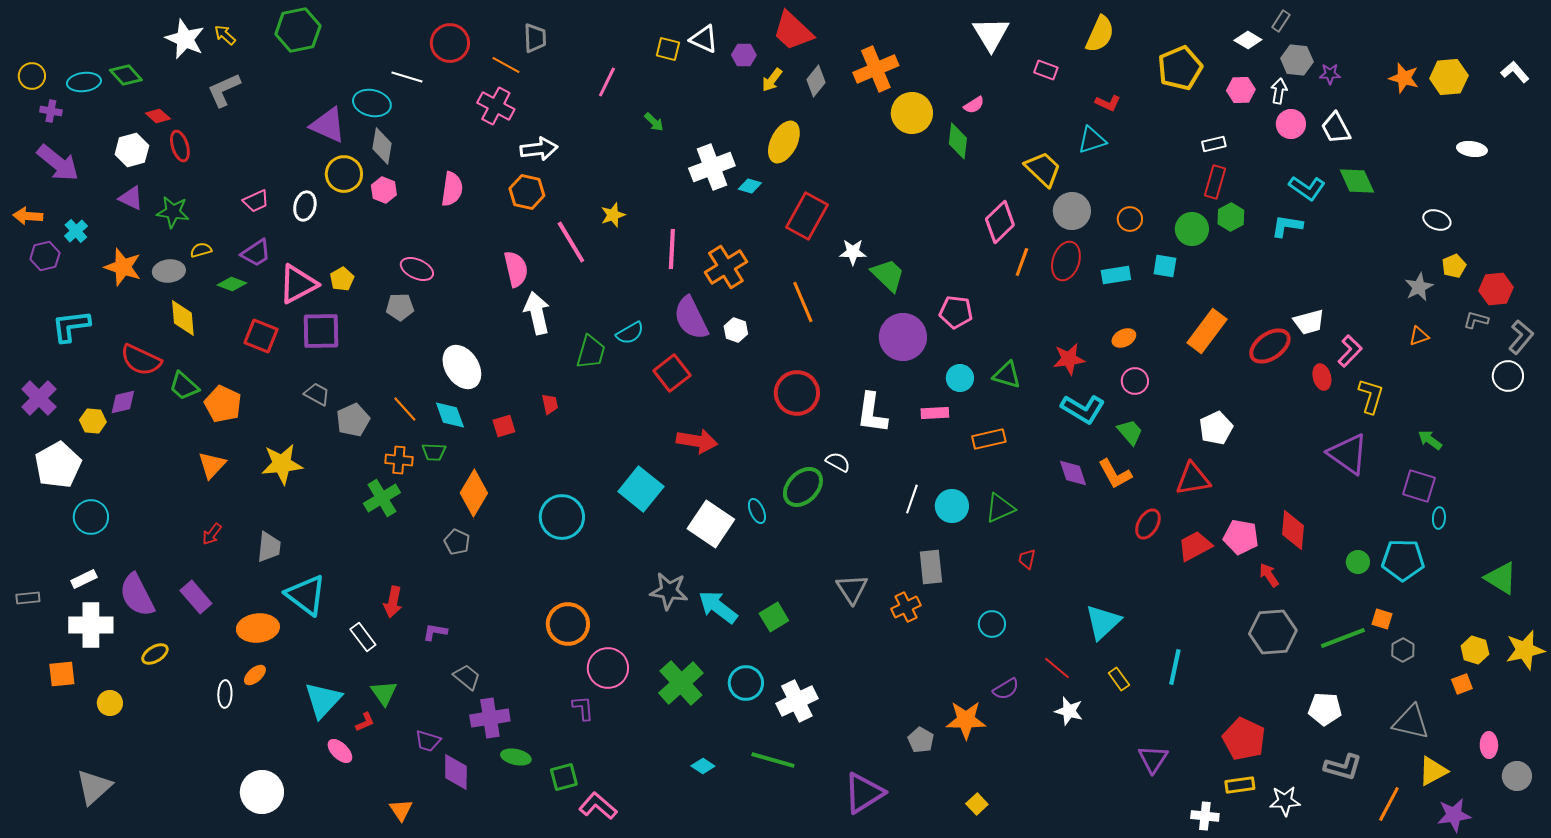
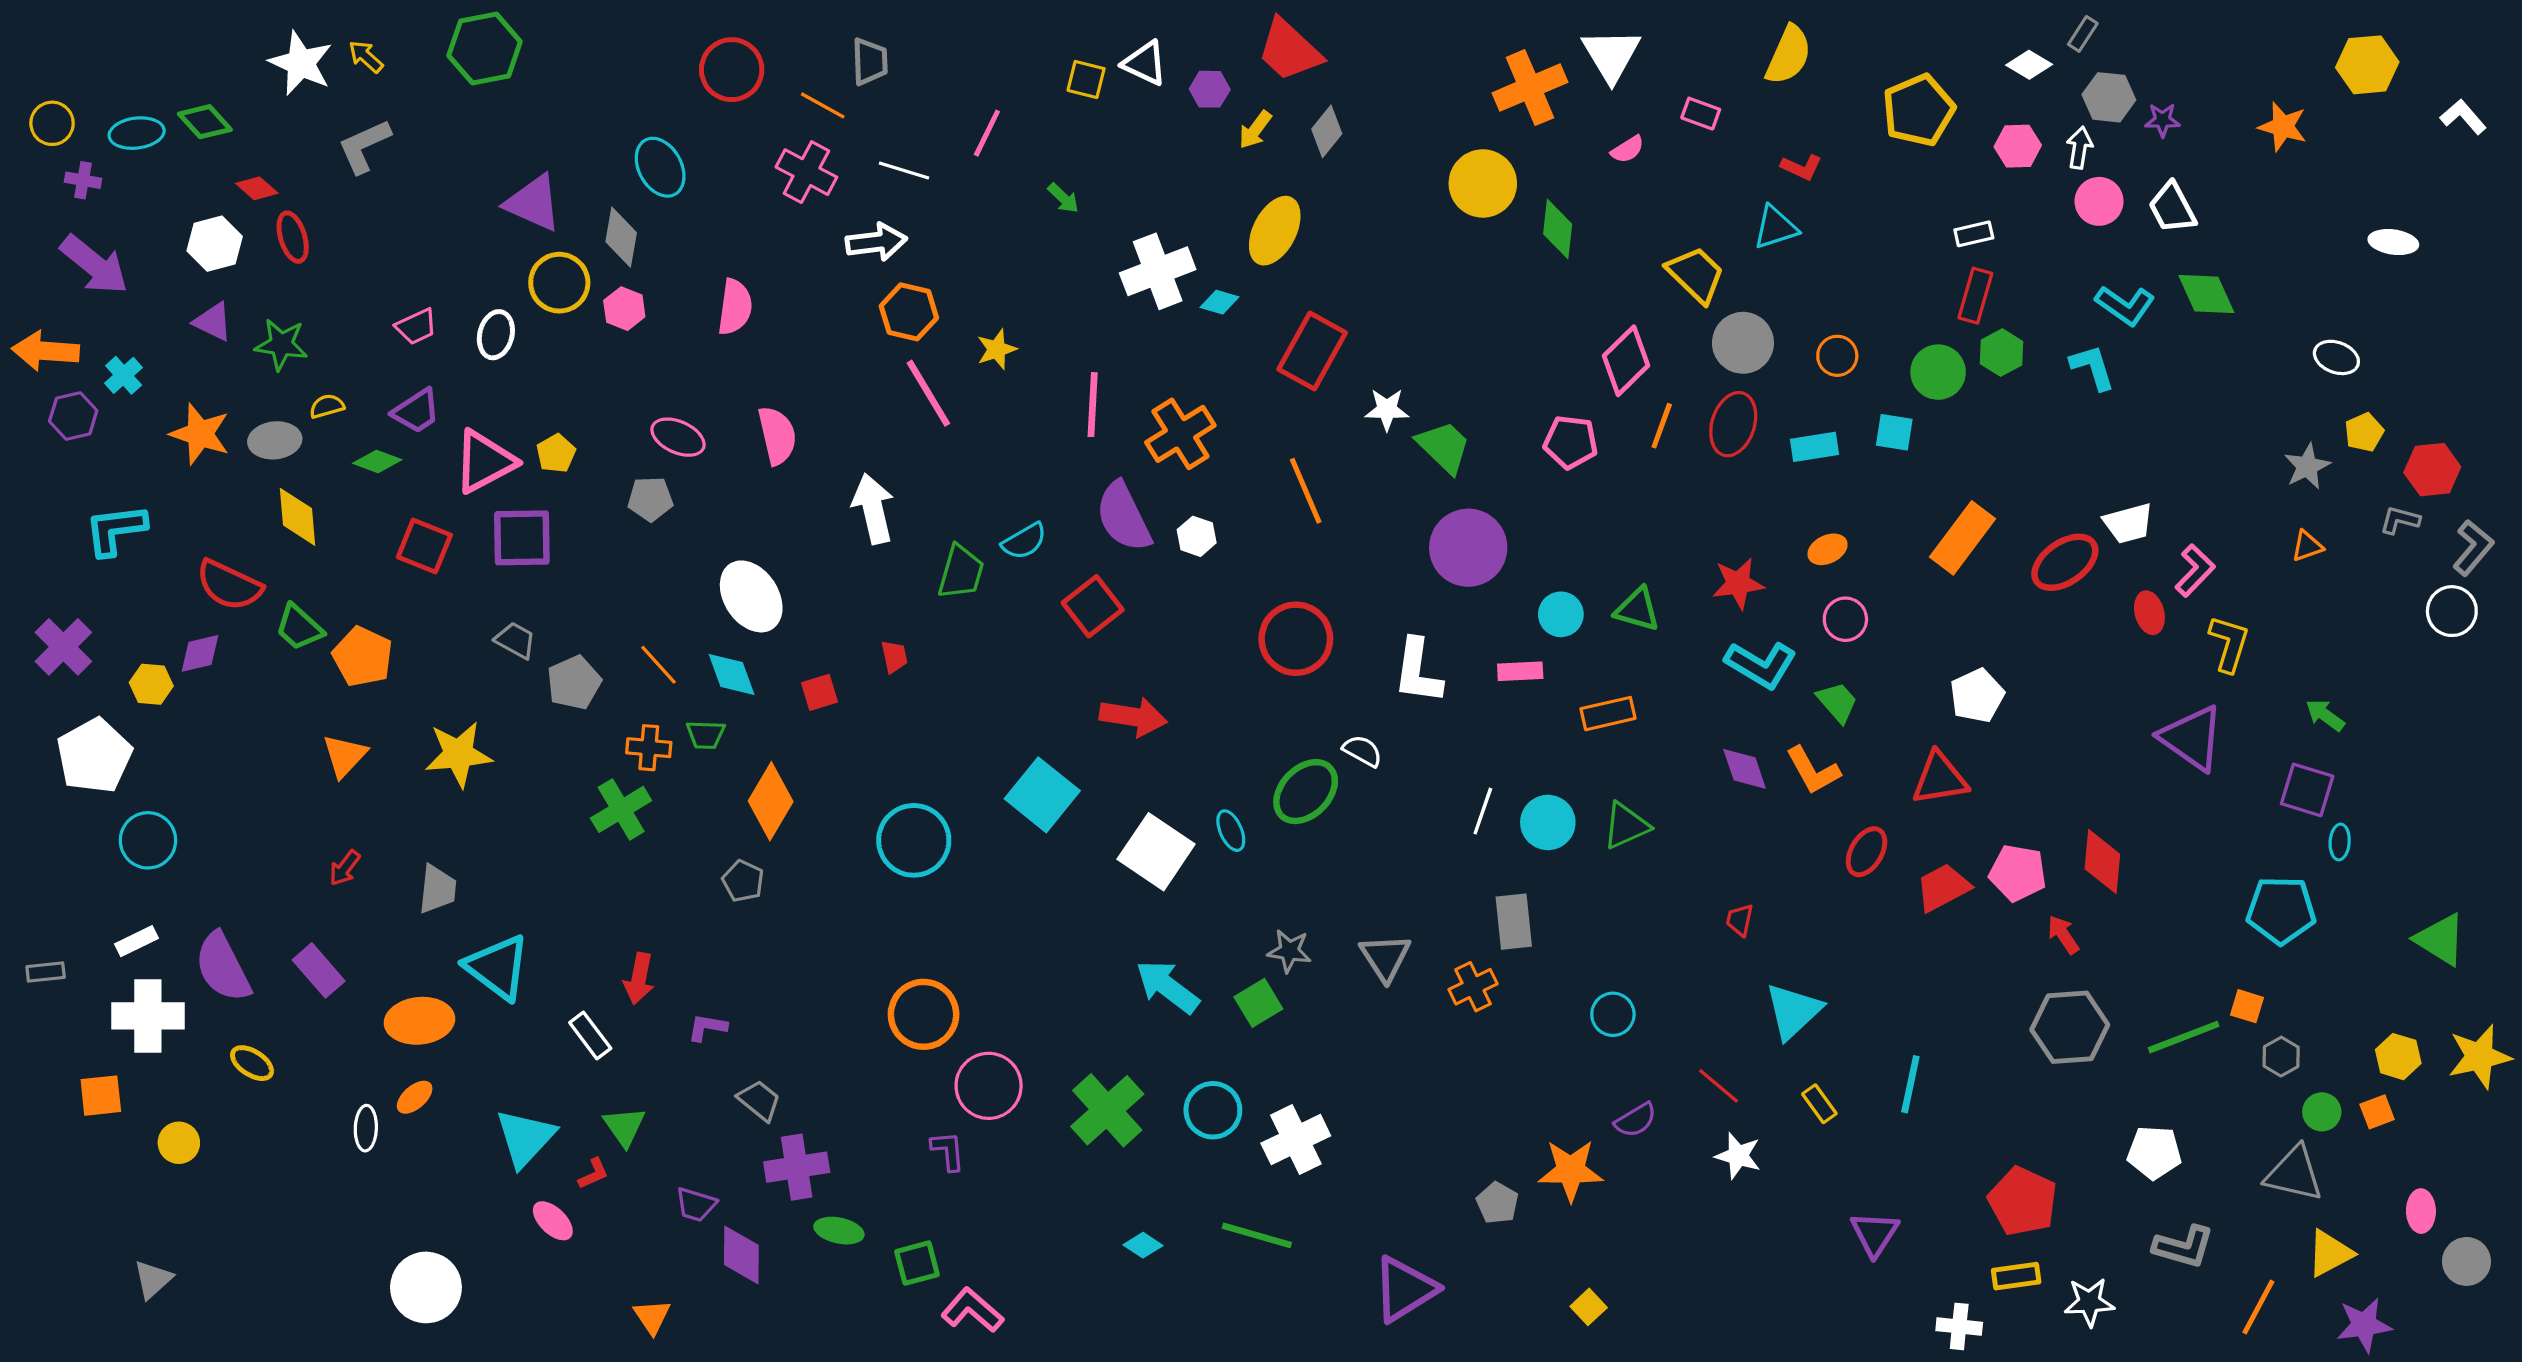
orange cross: (876, 69) -> (1530, 88), moved
white line: (407, 77) -> (904, 170), moved
yellow hexagon: (1449, 77) -> (2367, 65), moved
cyan ellipse: (372, 103) -> (660, 167), moved, turned 48
pink semicircle: (974, 105) -> (1628, 149), moved
orange hexagon: (527, 192) -> (909, 312), moved
orange arrow: (28, 216) -> (46, 351), size x1.4
cyan L-shape: (1287, 226) -> (2093, 367), turned 64
pink semicircle: (516, 269) -> (777, 435), moved
pink pentagon: (956, 312) -> (1571, 442), moved
red trapezoid: (1027, 559) -> (1740, 920), moved
green circle: (1358, 562) -> (2322, 1112), moved
gray star: (669, 591) -> (1289, 951), moved, size x0.7
yellow ellipse: (155, 654) -> (252, 1063), turned 64
gray triangle: (94, 787) -> (153, 1279), size x0.7

